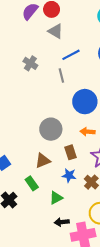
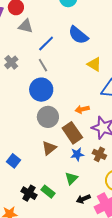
gray cross: (30, 63) -> (11, 62), turned 32
blue circle: (85, 102) -> (41, 90), moved
brown rectangle: (71, 152) -> (72, 133), size x1.5
green rectangle: (32, 183) -> (48, 192), moved

